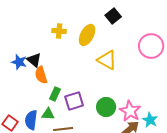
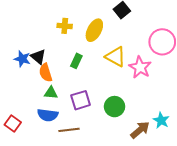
green rectangle: (55, 94) -> (76, 61), moved
pink star: (130, 111) -> (140, 67), moved
green triangle: (48, 114) -> (51, 93), moved
blue semicircle: (31, 120) -> (48, 115), moved, turned -90

